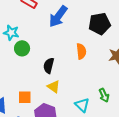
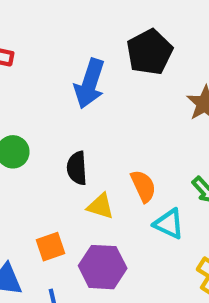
blue arrow: (58, 16) -> (90, 84), moved
orange semicircle: (81, 51) -> (143, 186), moved

